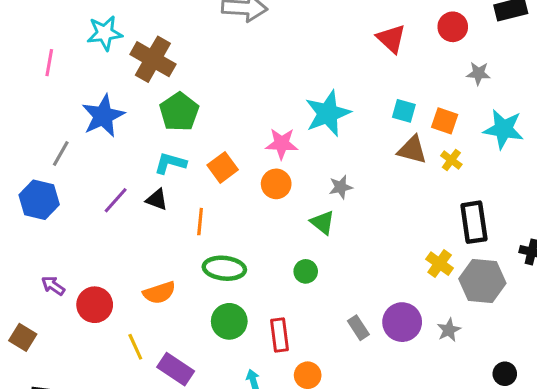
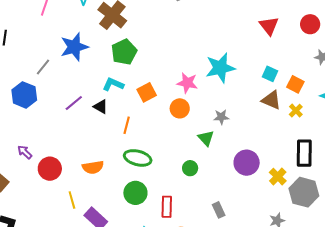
purple circle: (402, 322) -> (247, 163), moved

